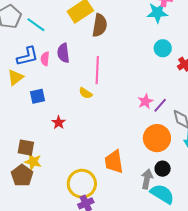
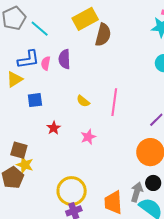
pink line: (97, 70) -> (114, 102), moved
pink star: (145, 101) -> (88, 137), moved
orange trapezoid: (114, 162) -> (113, 202), moved

